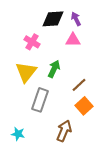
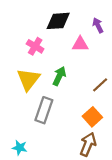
purple arrow: (76, 19) -> (98, 25), moved
brown line: (79, 85) -> (100, 85), moved
brown arrow: (64, 131) -> (88, 144), moved

